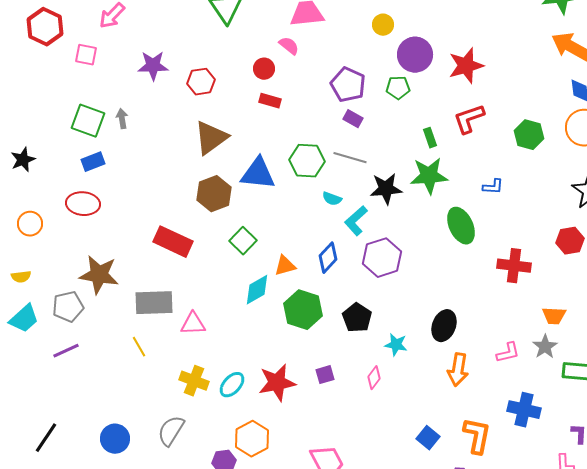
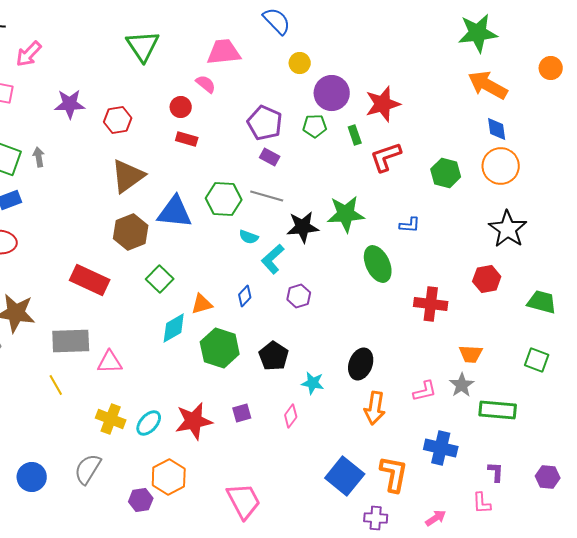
green rectangle: (430, 138) -> (355, 135), moved
blue diamond: (328, 258) -> (245, 296), size x0.7
purple hexagon: (382, 258) -> (299, 296), size x0.6
blue square: (428, 438) -> (345, 476), size x1.6

